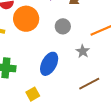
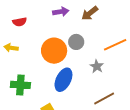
orange circle: (26, 19) -> (54, 51), moved

